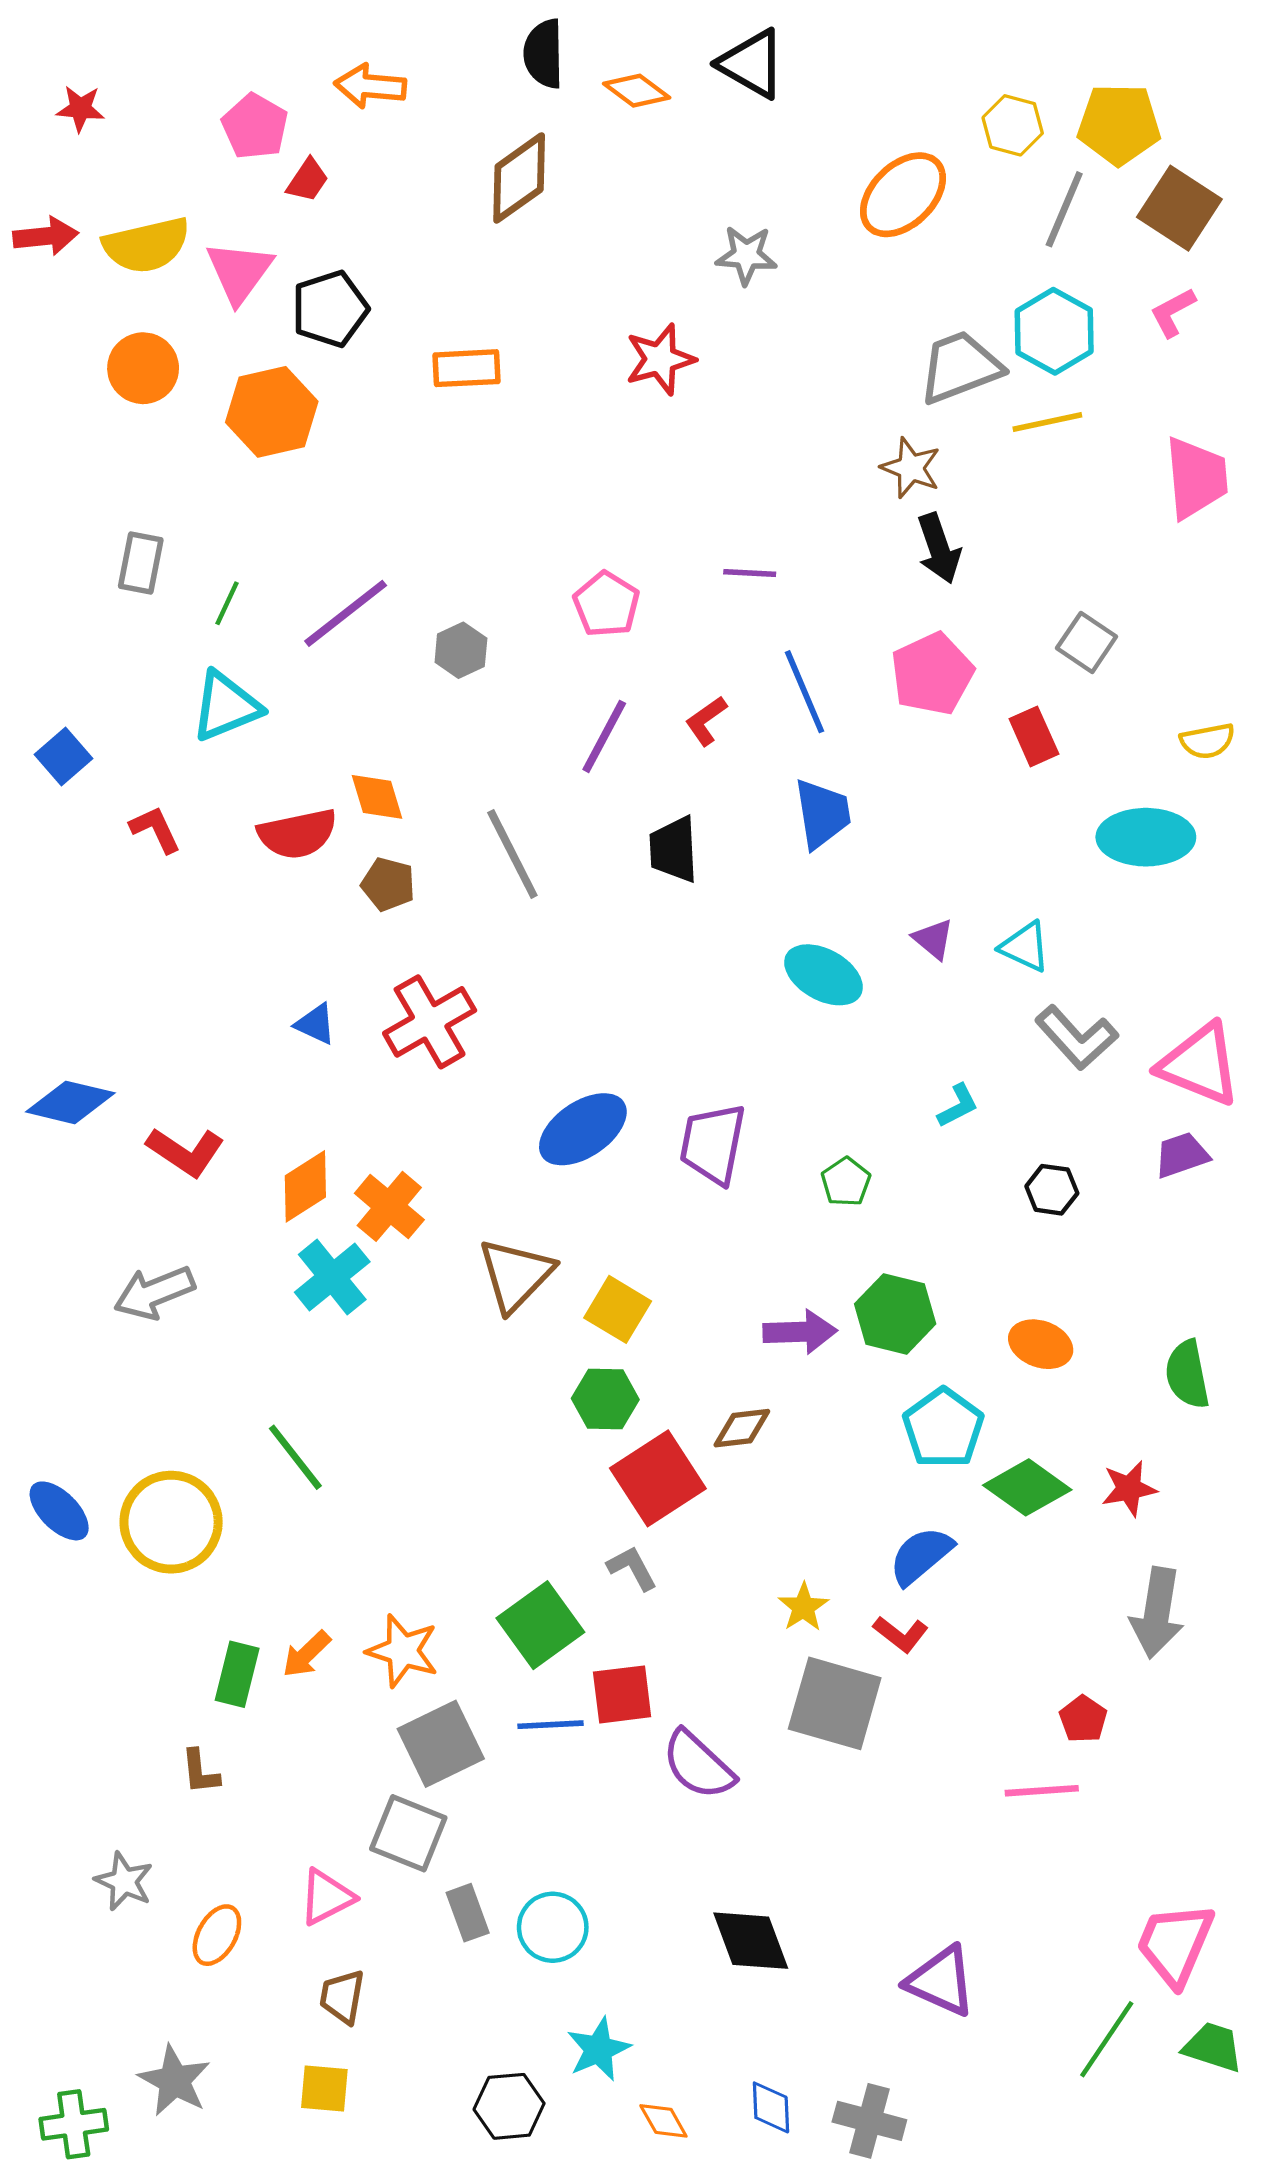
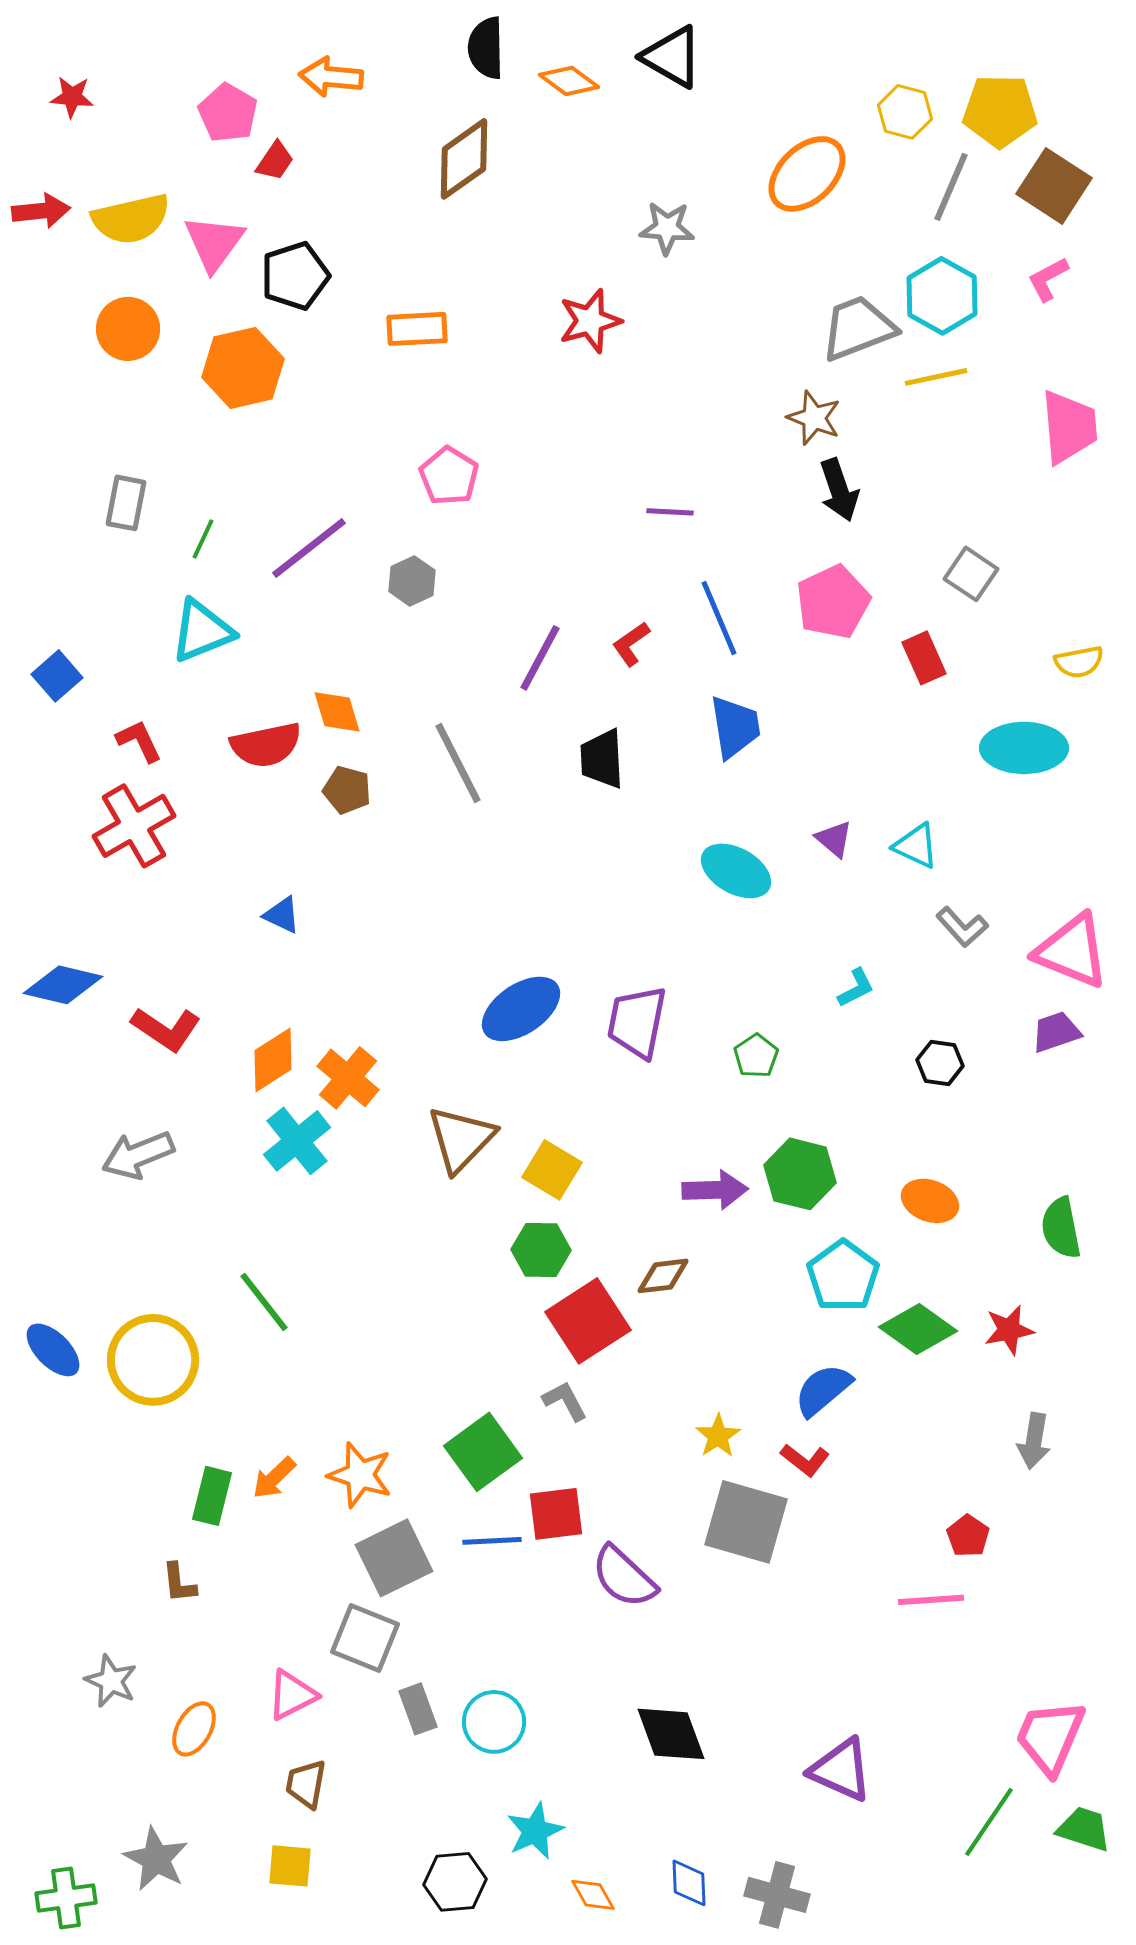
pink pentagon: (606, 604) -> (449, 476), moved
red cross: (430, 1022) -> (134, 826), moved
gray L-shape: (1076, 1037) -> (962, 927), size x0.7
gray arrow: (1157, 1613) -> (1034, 1441), size x0.7

